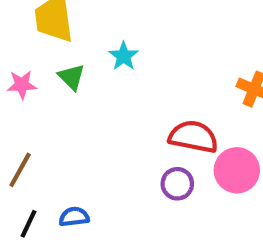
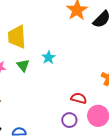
red semicircle: (193, 137) -> (79, 98), size x0.7

